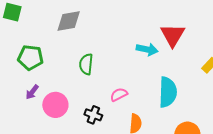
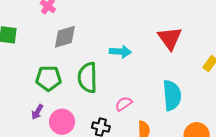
cyan arrow: (147, 49) -> (120, 52), moved
green pentagon: (30, 57) -> (48, 78), moved
green semicircle: (86, 64) -> (87, 78), size x1.4

